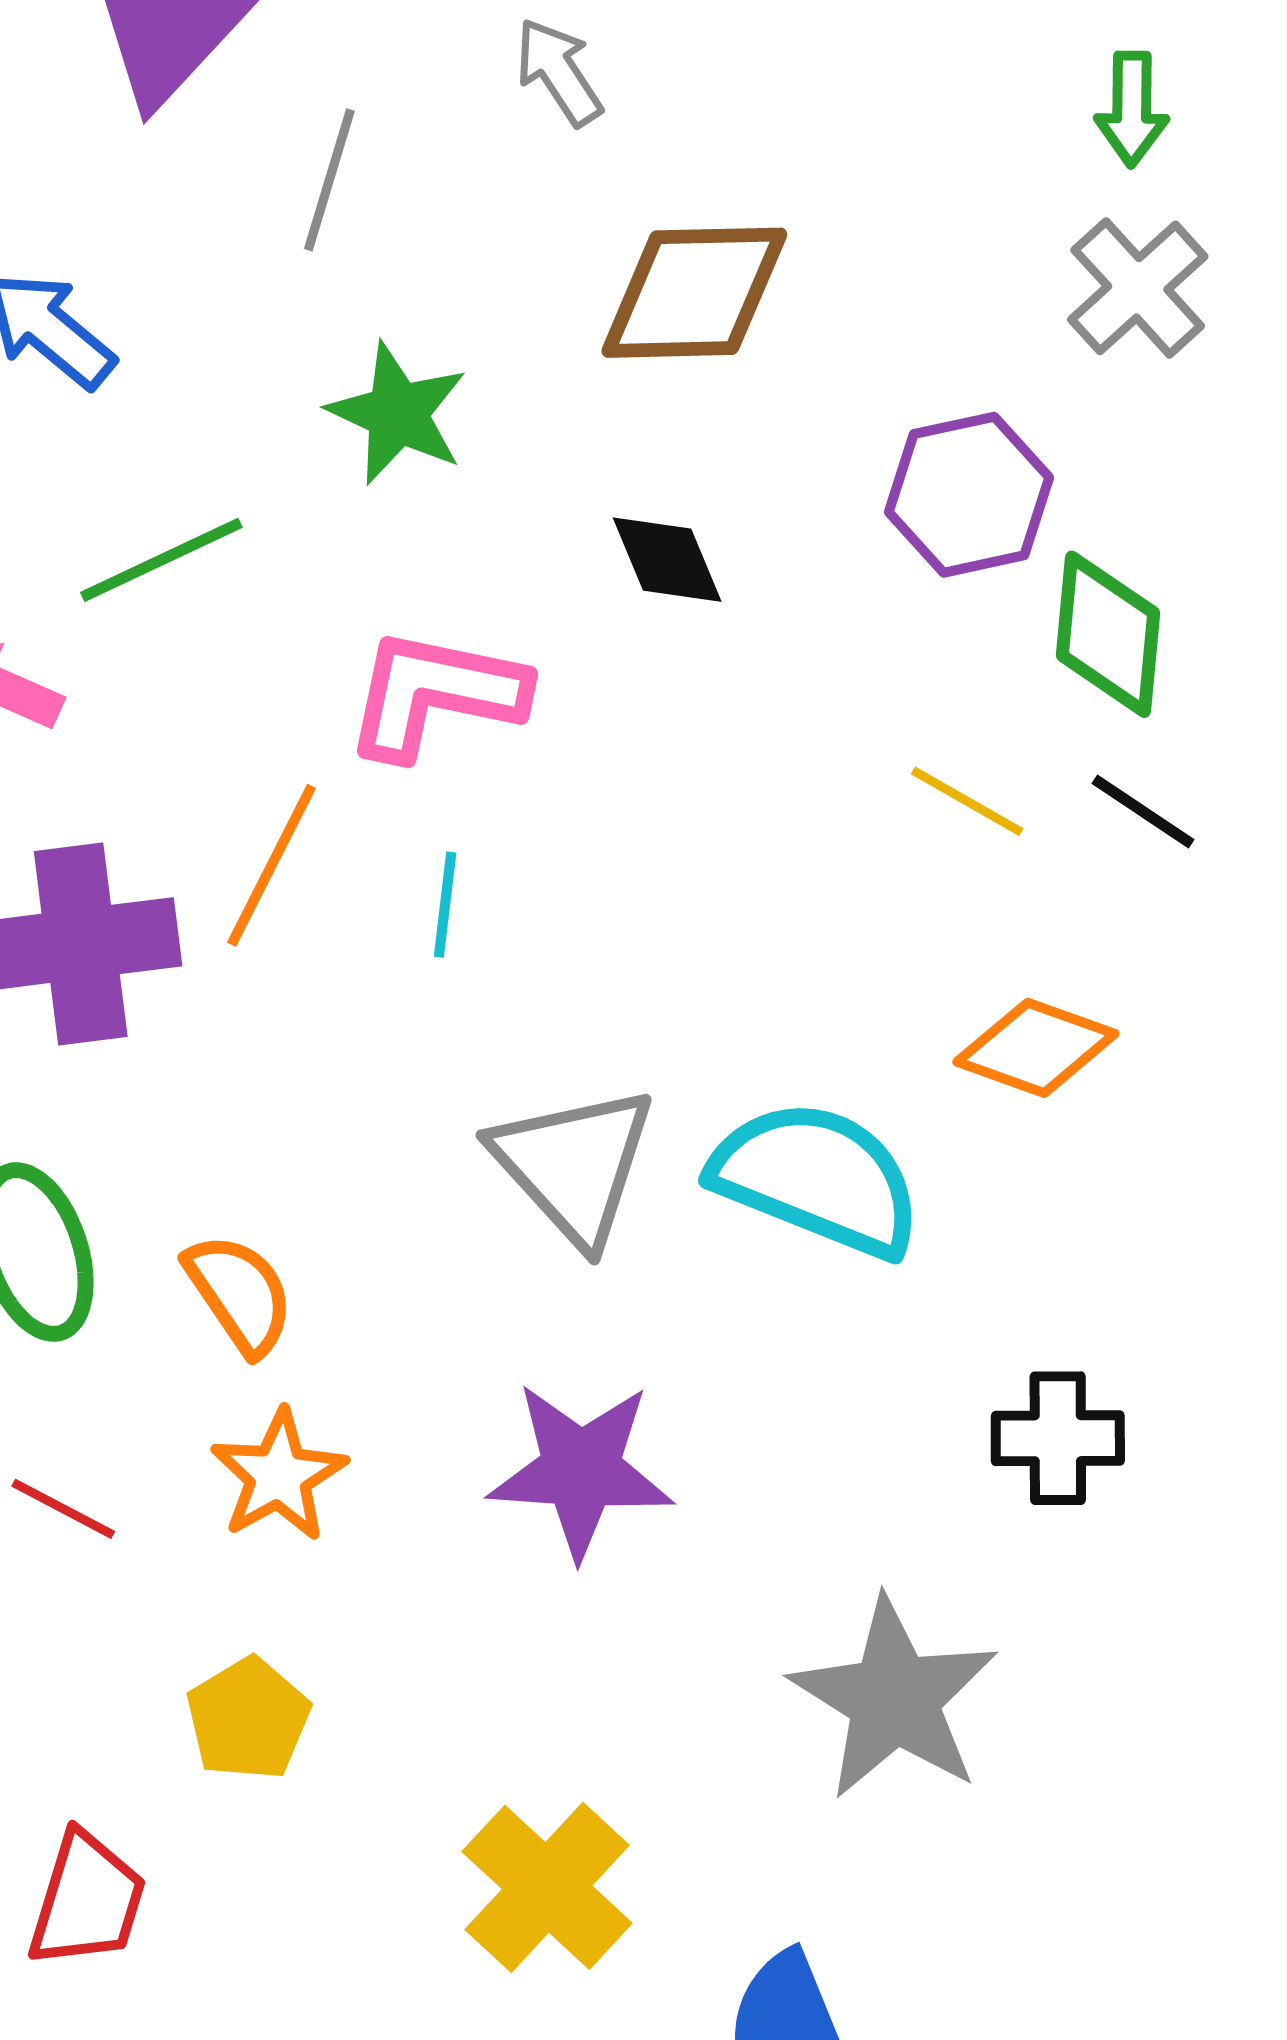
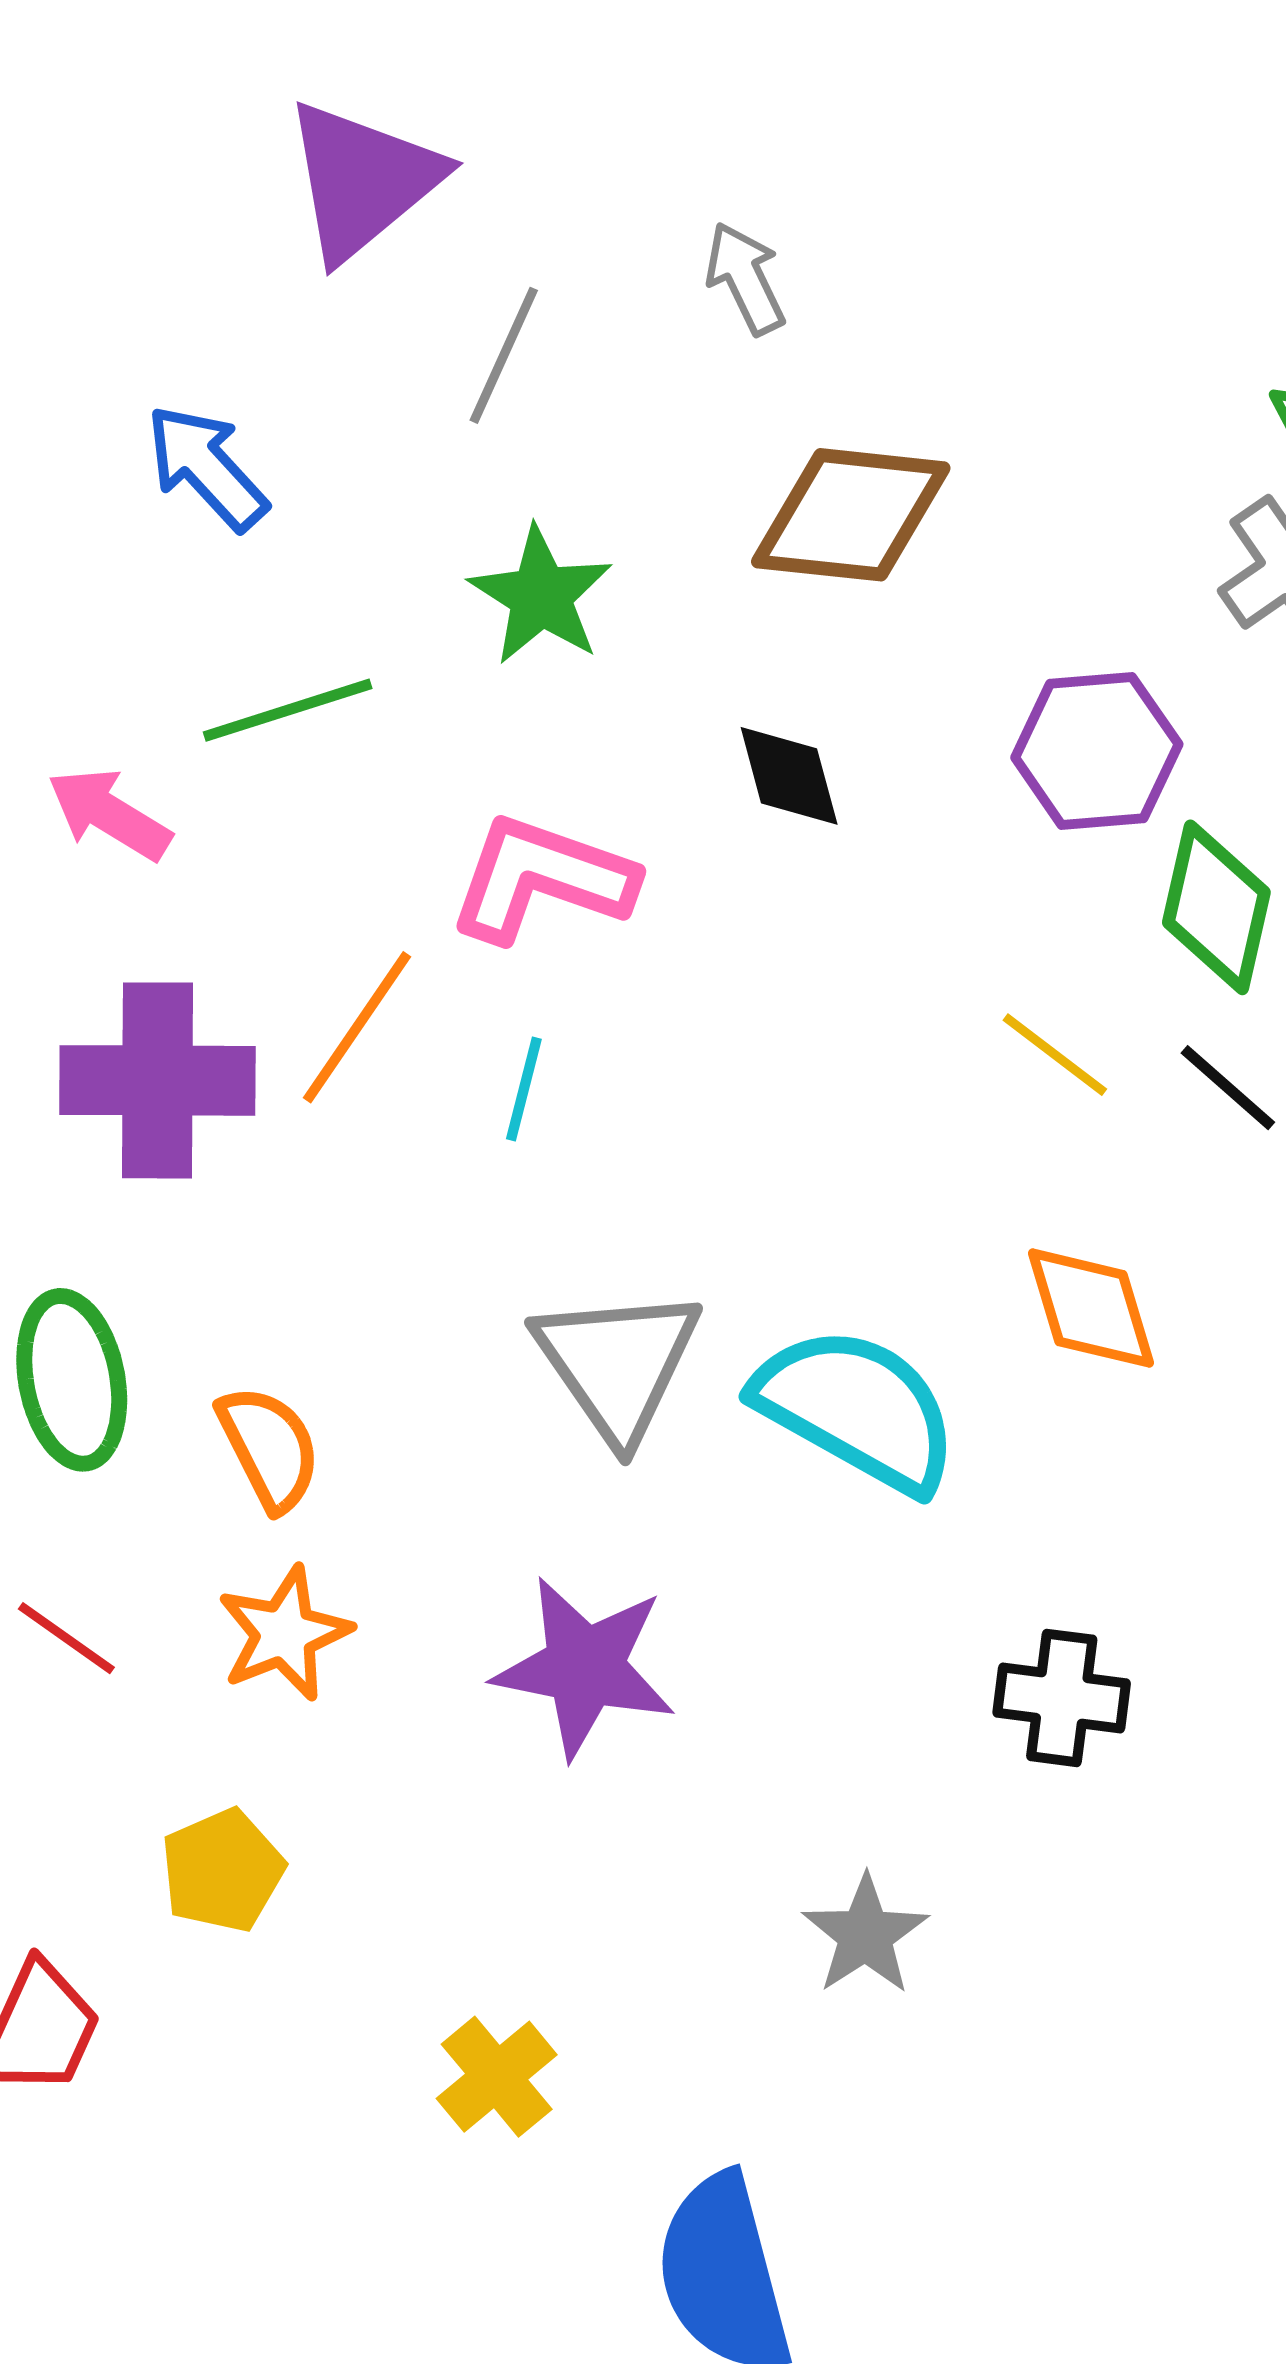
orange diamond: (1036, 1048) -> (1091, 1308), turned 46
gray star: (894, 1699) -> (865, 1935), size x0.6
yellow cross: (547, 1887) -> (497, 2077), size x0.7

